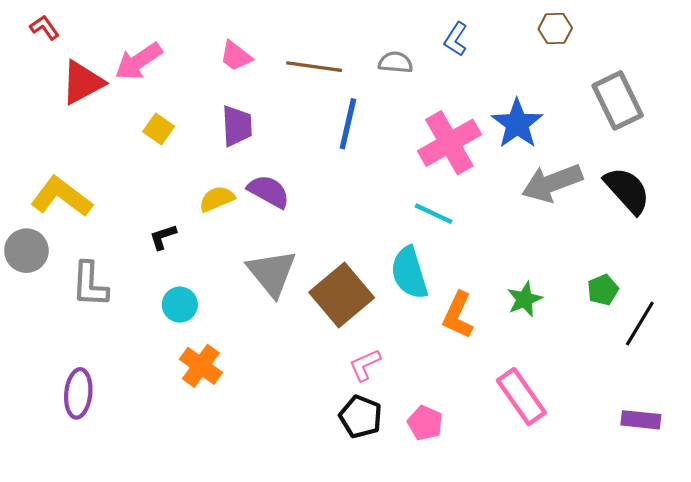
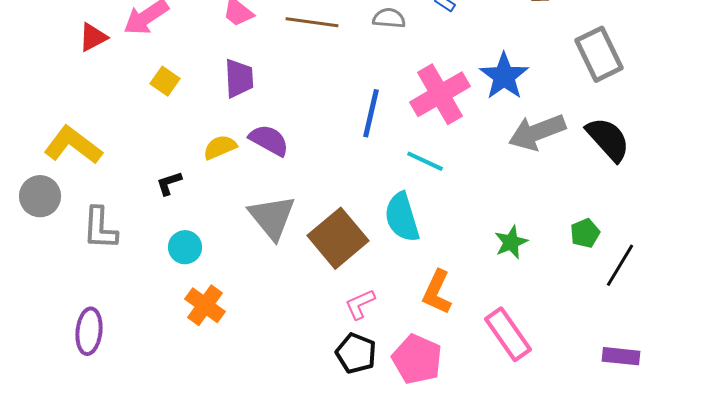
red triangle: (83, 82) -> (93, 37), size x0.7
blue line: (348, 124) -> (371, 113), moved
orange L-shape: (458, 315) -> (437, 292), moved
pink pentagon: (425, 423) -> (417, 359), size x1.5

